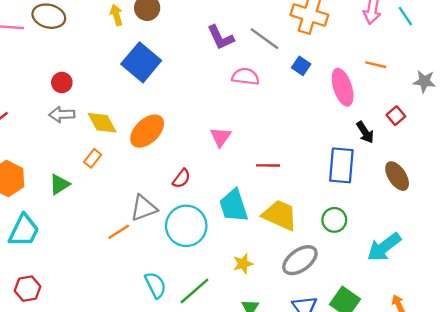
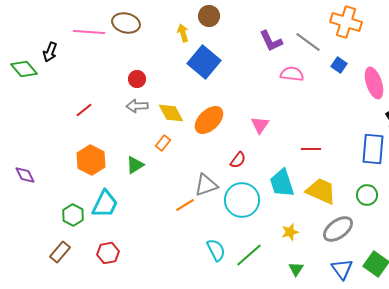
yellow arrow: (116, 15) -> (183, 33), moved
pink triangle: (221, 137) -> (260, 125), moved

